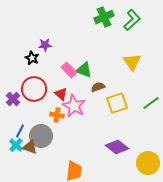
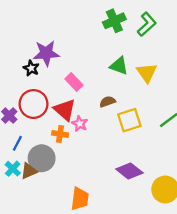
purple star: (45, 45) -> (46, 53), size x1.6
green triangle: (84, 70) -> (119, 66), moved
red triangle: (61, 94) -> (65, 110), size x1.5
pink star: (74, 106) -> (80, 124), size x0.6
blue line: (20, 131) -> (17, 143), moved
brown triangle: (30, 147) -> (29, 171), turned -42

